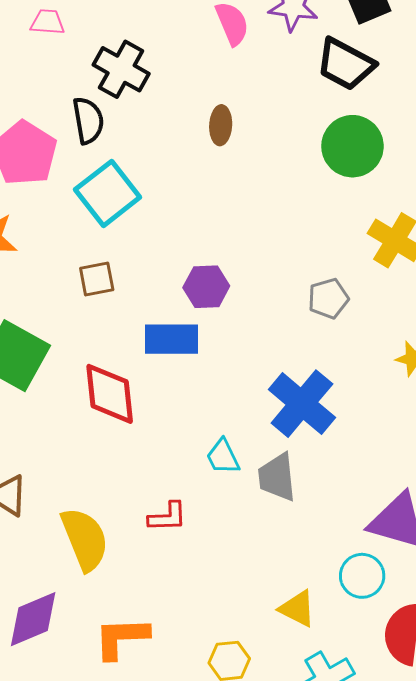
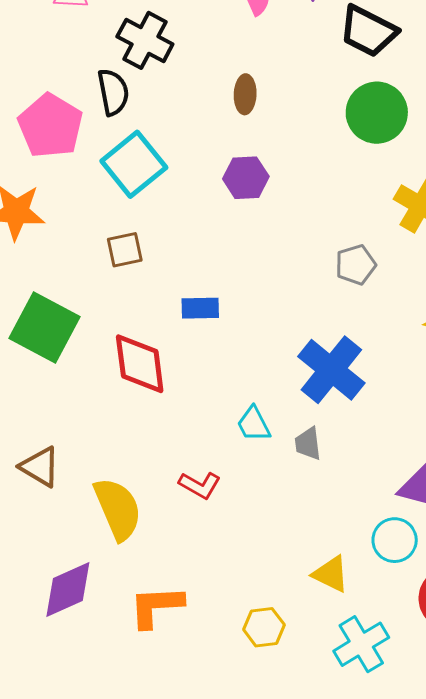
purple hexagon: (206, 287) -> (246, 178), moved
blue rectangle: (171, 339) -> (200, 308), size x0.7
gray trapezoid: (277, 477) -> (308, 444), size x0.7
red L-shape: (168, 517) -> (200, 485), turned 33

